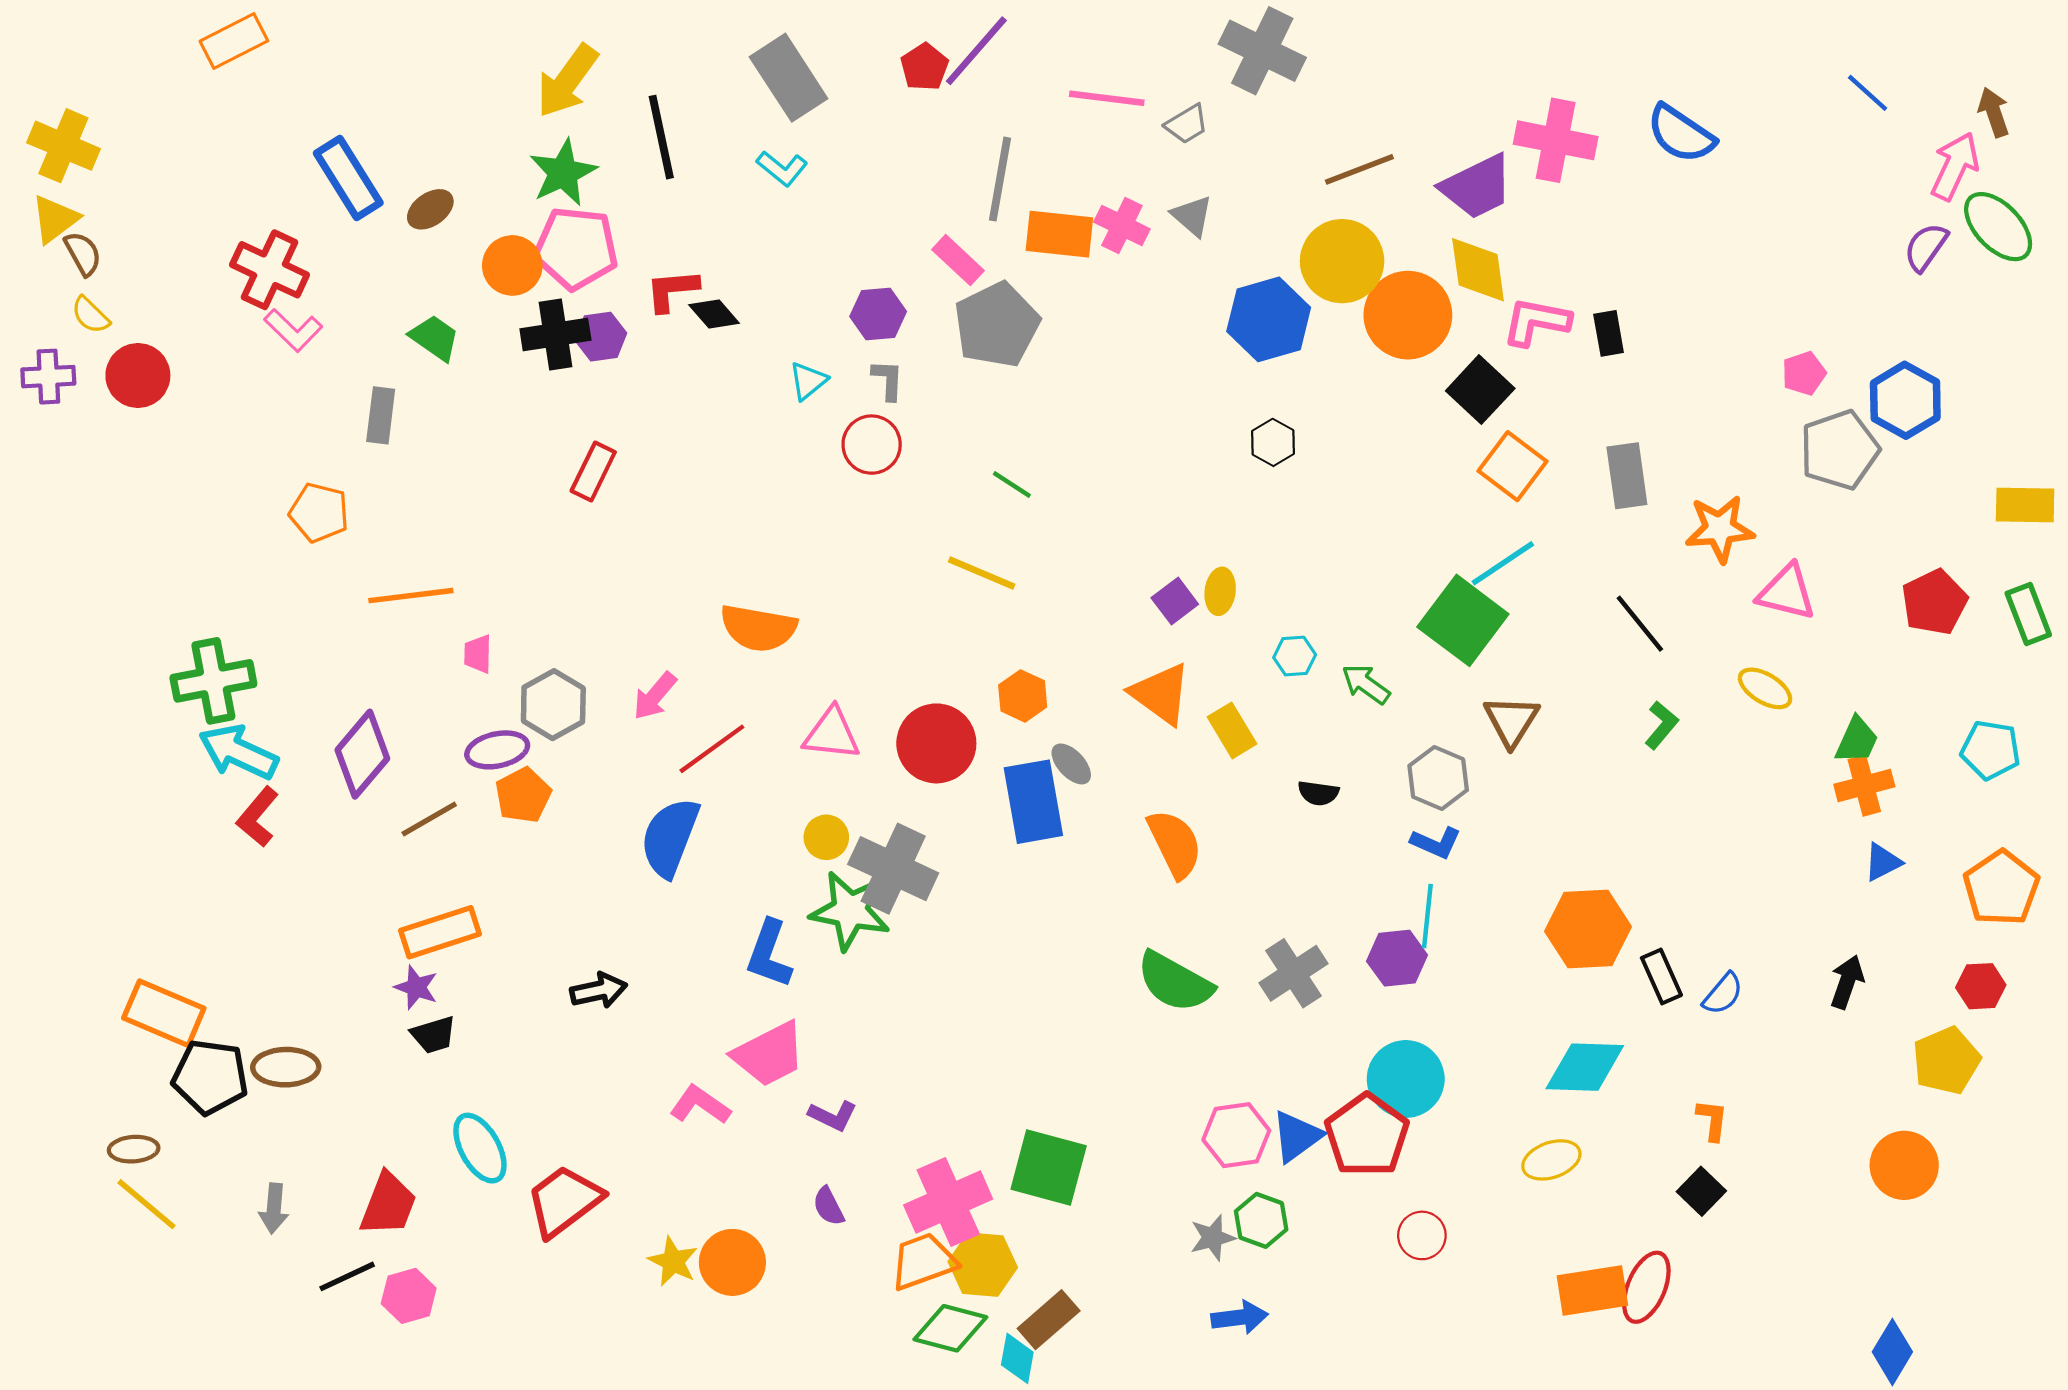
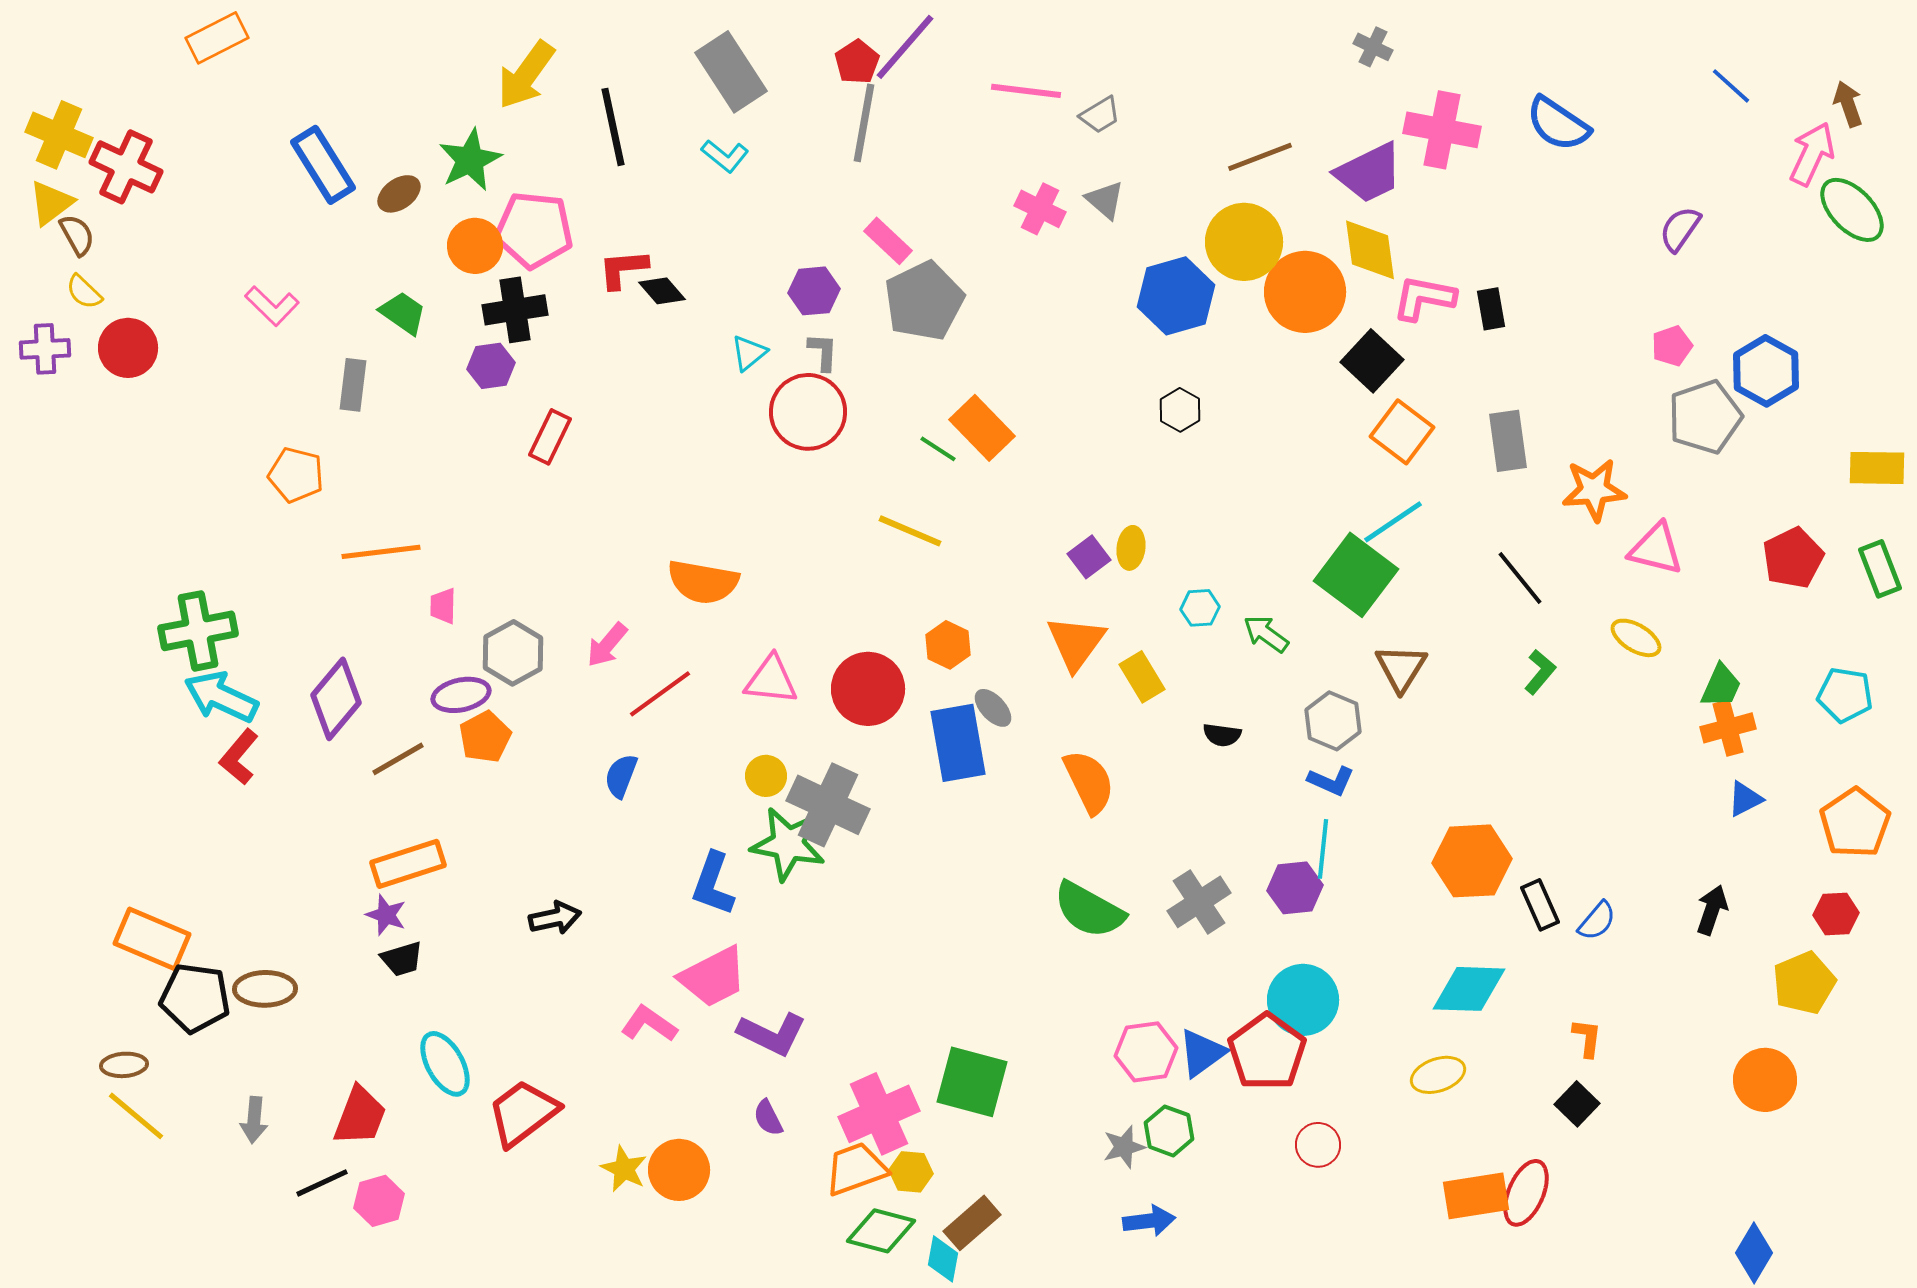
gray cross: (1262, 51) -> (1373, 47), moved, size x0.5
green star: (563, 173) -> (470, 160), moved
gray line: (1000, 179) -> (864, 123), moved
orange rectangle: (1059, 234) -> (982, 428), moved, turned 40
purple semicircle: (1926, 247) -> (1680, 229), moved
red cross: (270, 270) -> (126, 167), moved
purple hexagon: (601, 337) -> (491, 366), moved
red circle: (872, 445) -> (808, 412), size x1.4
orange triangle: (1161, 694) -> (1076, 643), turned 30
blue semicircle: (670, 837) -> (621, 776), size x0.6
purple L-shape: (833, 1116) -> (772, 1034), size x1.5
yellow hexagon: (983, 1265) -> (911, 1172), size x0.7

